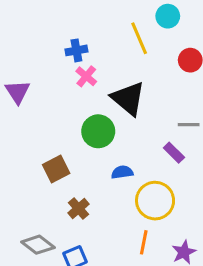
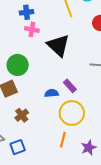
pink cross: (86, 76) -> (32, 29), turned -32
green circle: (98, 131) -> (18, 65), moved
purple rectangle: (174, 153) -> (70, 86), moved

